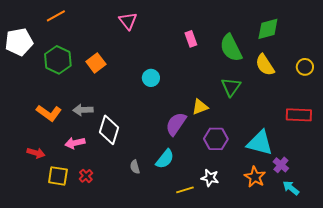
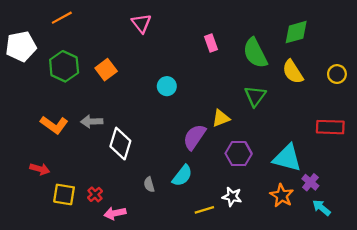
pink arrow: (75, 143) -> (115, 213), moved

